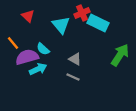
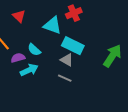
cyan rectangle: (98, 23) -> (73, 46), moved
cyan triangle: (61, 25) -> (52, 25), turned -30
purple semicircle: (27, 57) -> (18, 58), size x0.6

